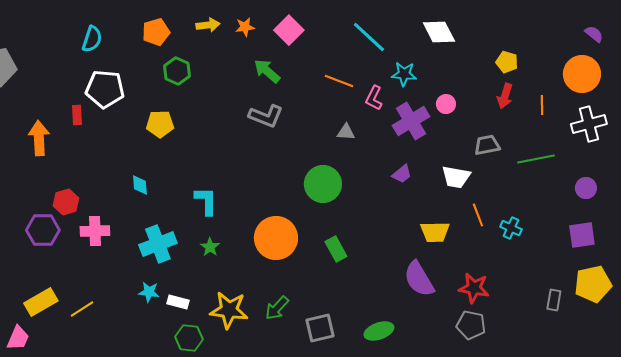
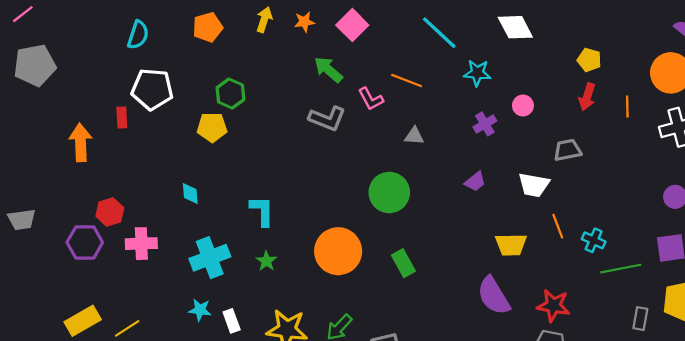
yellow arrow: (208, 25) -> (264, 20), turned -65
green hexagon: (177, 71) -> (230, 94), moved
pink L-shape: (374, 98) -> (371, 99), moved, turned -55
purple cross: (411, 121) -> (485, 124), size x0.6
green line: (536, 159) -> (621, 269), moved
white rectangle: (178, 302) -> (232, 321), turned 55

